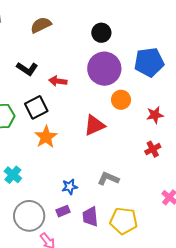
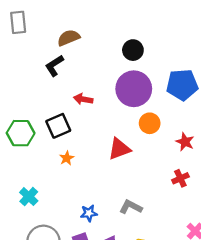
black L-shape: (27, 69) -> (54, 66), moved, turned 110
red star: (155, 115) -> (185, 142), turned 30
orange star: (46, 137) -> (67, 158), size x0.6

